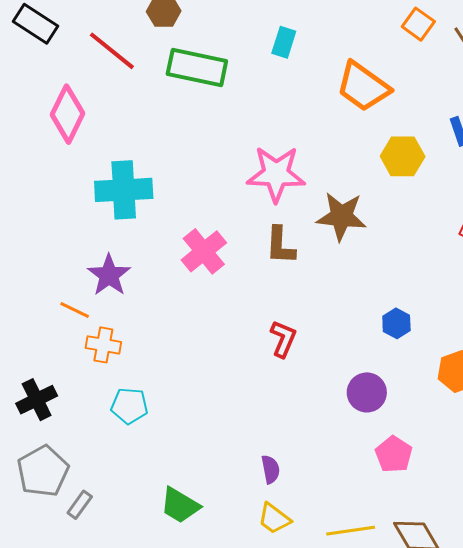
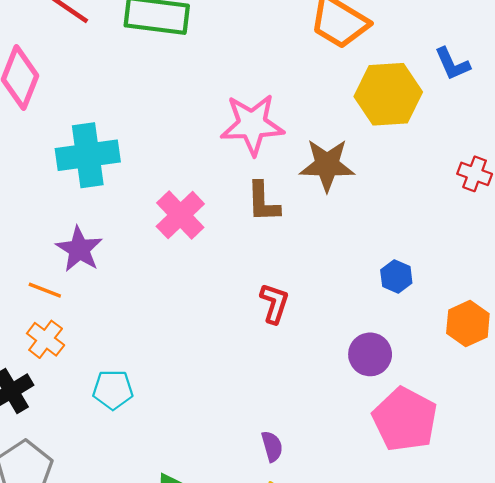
yellow hexagon: (403, 156) -> (388, 94), size x1.4
orange cross: (103, 345) -> (46, 339), moved, turned 32
pink pentagon: (394, 454) -> (405, 419), size x1.6

